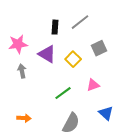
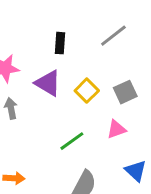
gray line: (80, 22) -> (113, 36), moved
gray square: (99, 48) -> (125, 92), moved

